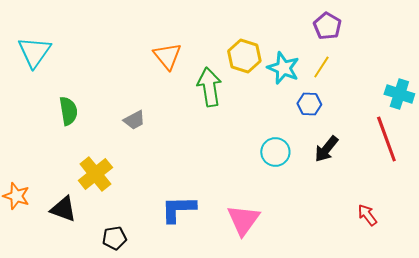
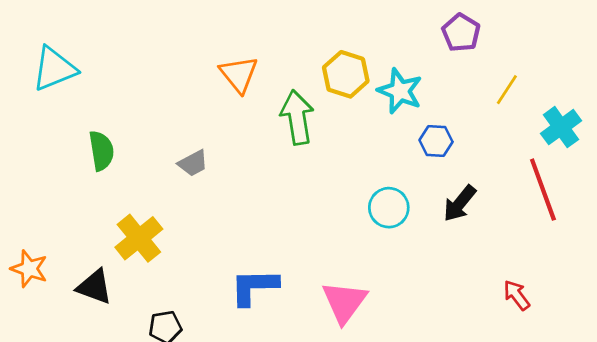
cyan triangle: (34, 52) -> (54, 69), turned 33
yellow line: (321, 67) -> (507, 90), moved
cyan cross: (399, 94) -> (561, 127), turned 36

